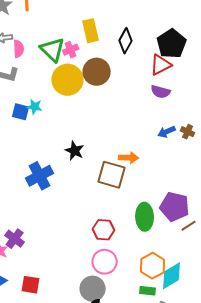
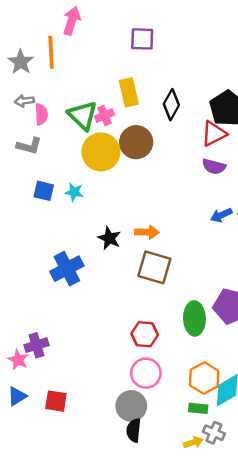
cyan star: (35, 107) -> (74, 192), moved
orange arrow: (129, 158) -> (147, 232), moved
purple cross: (15, 239) -> (36, 345), turned 36

